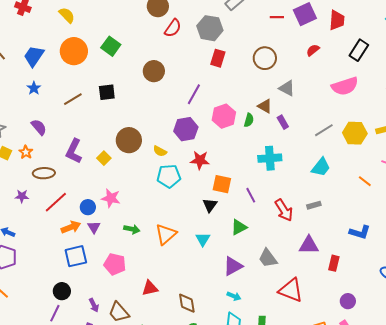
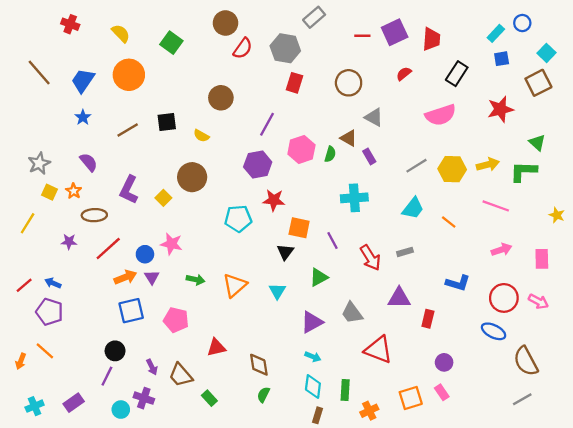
green square: (111, 46) -> (171, 43), moved
yellow semicircle: (160, 151) -> (201, 136), moved
orange line: (365, 181) -> (449, 222), moved

